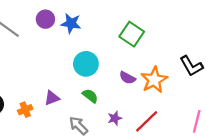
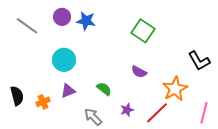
cyan circle: (86, 64) -> (64, 60), moved
orange star: (154, 80) -> (175, 89), moved

